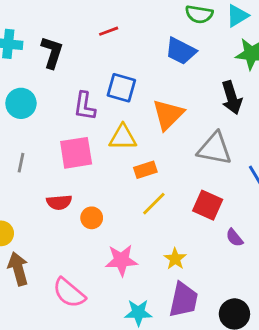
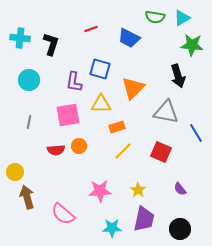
blue trapezoid: (181, 51) -> (129, 38), moved
orange circle: (92, 218) -> (79, 146), moved
purple semicircle: (234, 238) -> (180, 189), moved

